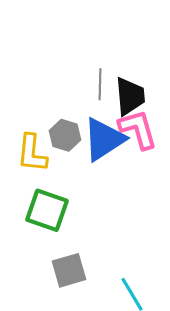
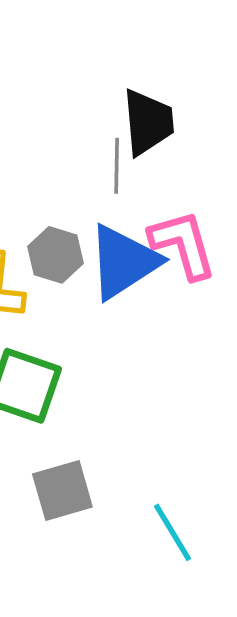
black trapezoid: (130, 96) -> (148, 122), moved

